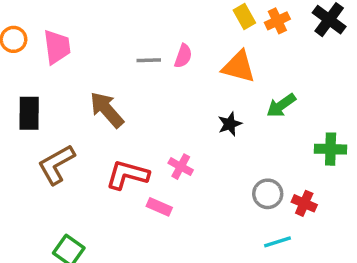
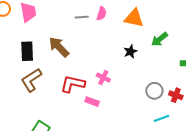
black rectangle: (29, 113) -> (27, 51), moved

